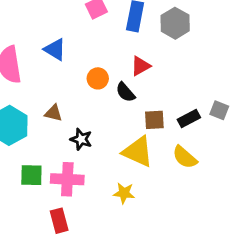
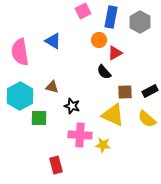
orange circle: (98, 78) -> (99, 40), moved
green square: (31, 175) -> (39, 118), moved
pink cross: (67, 179) -> (80, 135), moved

